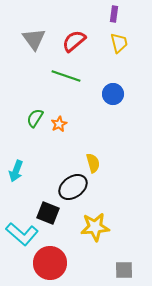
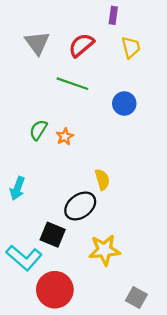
purple rectangle: (114, 14) -> (113, 15), moved
gray square: (124, 270) -> (136, 297), turned 30

